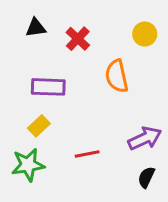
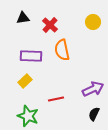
orange semicircle: (117, 76) -> (62, 50), moved
green star: (28, 165) -> (28, 116), moved, turned 30

